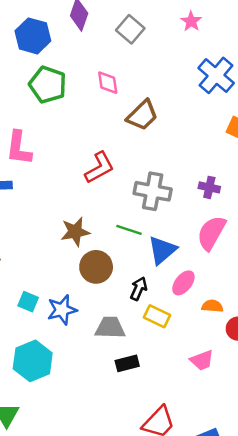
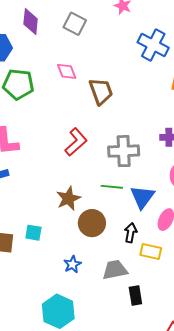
brown trapezoid: (142, 115) -> (101, 91), turned -52
cyan square: (28, 302) -> (33, 233), moved
blue star: (62, 310) -> (72, 264), size x0.7
black rectangle: (127, 363) -> (135, 296), turned -72

